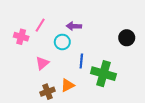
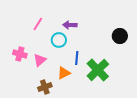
pink cross: (21, 37) -> (20, 54), moved
green cross: (103, 74) -> (98, 70), turned 30
orange triangle: (68, 85) -> (64, 73), moved

